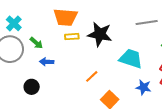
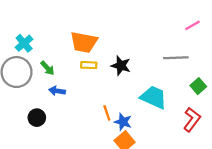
black star: (100, 34) -> (121, 66), size x0.7
orange line: (92, 76) -> (107, 113), turned -72
blue star: (143, 87) -> (123, 122), moved

